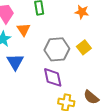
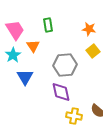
yellow square: (84, 47) -> (93, 51), moved

